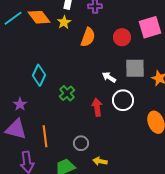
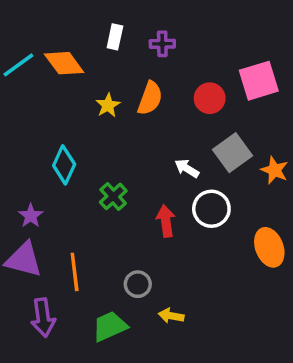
yellow star: (64, 22) -> (108, 105), moved
gray square: (135, 68) -> (232, 153), turned -35

